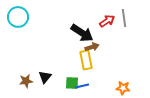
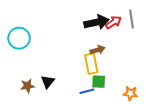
cyan circle: (18, 17) -> (19, 38), moved
black arrow: (82, 33) -> (96, 22), moved, turned -45
green square: (72, 83) -> (99, 82), moved

